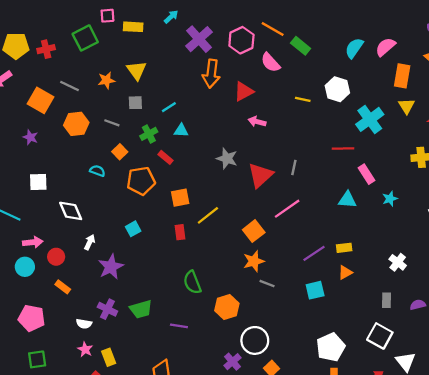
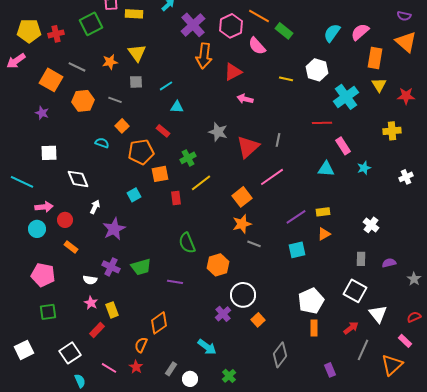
green cross: (149, 134) -> (188, 158), moved
orange square: (180, 198) -> (160, 174), moved

